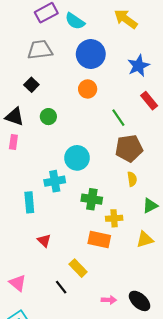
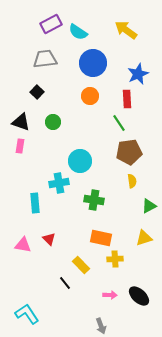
red rectangle: (149, 101) -> (127, 99), moved, turned 36
yellow cross: (114, 218) -> (115, 259), moved
pink triangle: (18, 283) -> (23, 245), moved, turned -30

